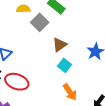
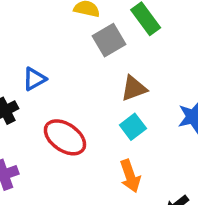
red ellipse: (17, 82) -> (65, 137), moved

